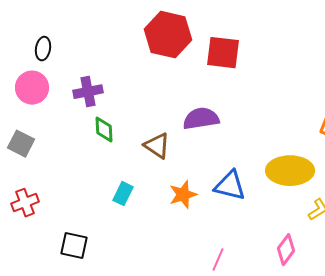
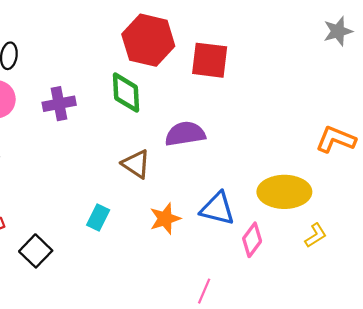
green diamond: (104, 130) -> (126, 93), moved, size x1.4
black square: (74, 246) -> (36, 251), moved, turned 32
pink diamond: (286, 250) -> (252, 240), moved

